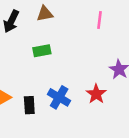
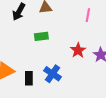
red star: (96, 94) -> (78, 50), moved

